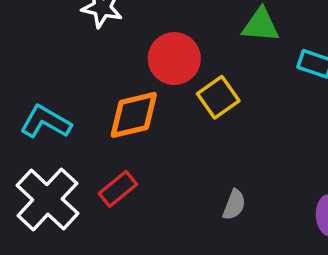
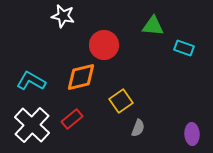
yellow square: (218, 97) -> (121, 101), moved

